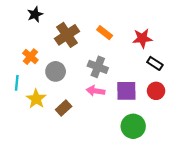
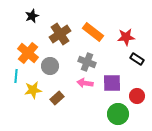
orange rectangle: (105, 33) -> (93, 32), size x1.5
orange cross: (30, 57) -> (28, 53), size x1.5
red circle: (156, 91) -> (137, 96), moved
yellow star: (36, 99) -> (33, 90), turned 30

